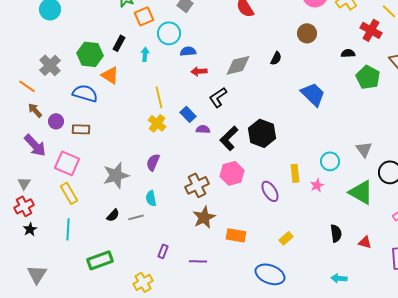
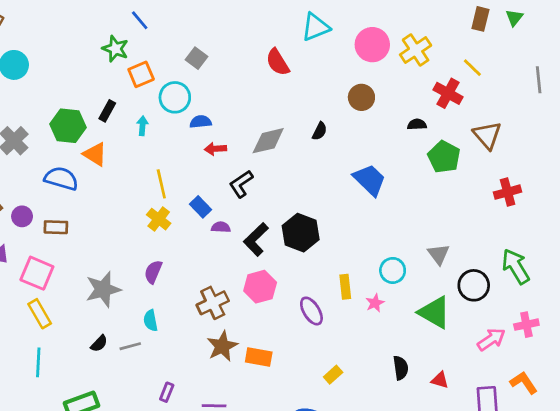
orange rectangle: (236, 235) -> (259, 357), moved

